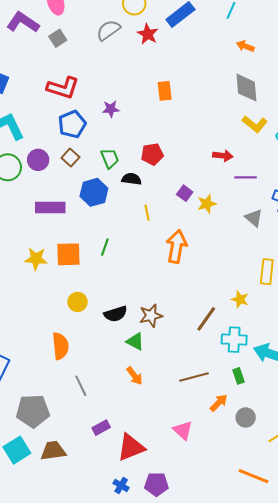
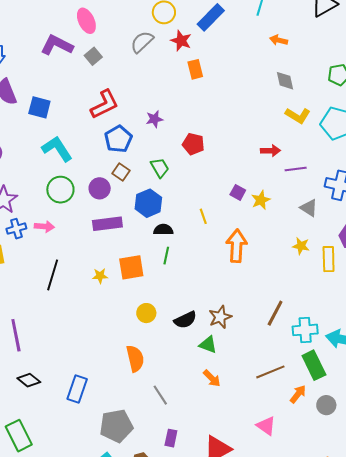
red L-shape: (63, 88) -> (105, 104), turned -36
gray diamond: (246, 88) -> (285, 81), size x0.7
orange rectangle: (165, 91) -> (195, 69), moved
red pentagon: (152, 154) -> (193, 144), moved, turned 30
purple circle: (38, 160) -> (100, 188), moved
black semicircle: (132, 179) -> (163, 230), moved
yellow star: (36, 259) -> (100, 276), size x0.7
yellow star: (240, 299) -> (301, 246), moved
green rectangle: (238, 376) -> (314, 365), size x1.8
purple rectangle: (101, 428) -> (171, 438), moved, turned -42

